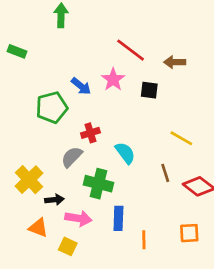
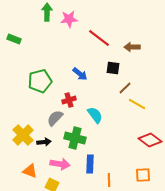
pink star: (113, 79) -> (69, 19), moved, turned 30
blue arrow: (81, 86) -> (80, 74), moved
brown line: (165, 173) -> (125, 88), moved, turned 64
black arrow: (54, 200) -> (44, 142), moved

